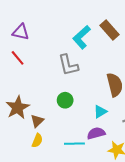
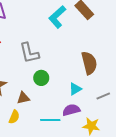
gray L-shape: (68, 65) -> (29, 53), moved
brown triangle: (37, 121) -> (23, 98), moved, turned 32

